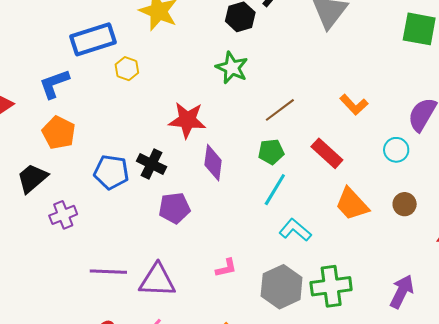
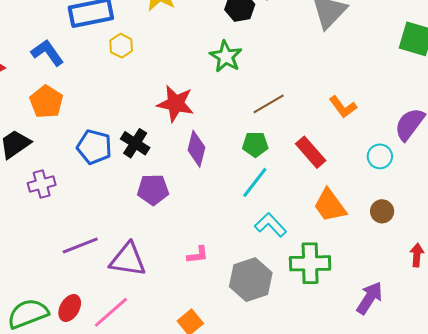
blue L-shape: (54, 84) -> (47, 53), turned 68
purple line: (108, 272) -> (80, 246), turned -30
green cross: (331, 286) -> (310, 263), moved

